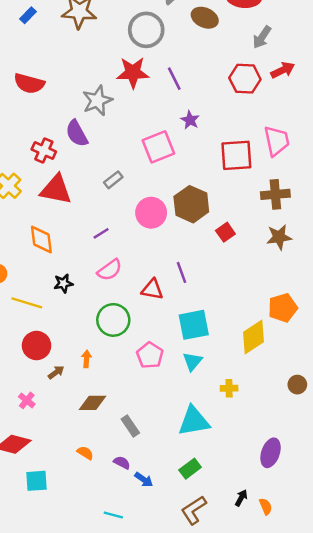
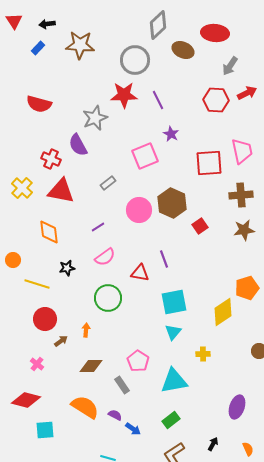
pink pentagon: (150, 355) -> (138, 361), moved
orange semicircle: (85, 453) -> (85, 407), size x2.0
orange semicircle: (266, 506) -> (248, 449), moved

